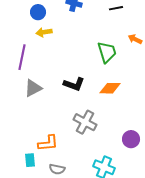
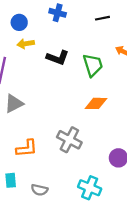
black L-shape: (74, 84) -> (58, 58), moved
orange L-shape: (48, 143) -> (27, 148), moved

